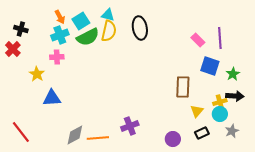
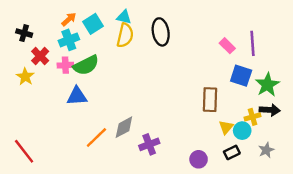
orange arrow: (60, 17) -> (69, 19), turned -104
green semicircle: (88, 37) -> (86, 65), moved
red cross: (13, 49) -> (40, 56), moved
yellow star: (37, 74) -> (25, 77), moved
green star: (233, 74) -> (267, 85), size x1.5
blue triangle: (52, 98) -> (77, 96), moved
cyan circle: (220, 114) -> (242, 131), moved
gray diamond: (75, 135) -> (124, 127), moved
orange line: (98, 138) -> (96, 137), moved, turned -40

